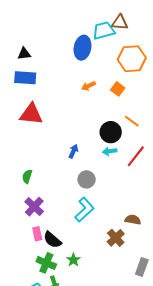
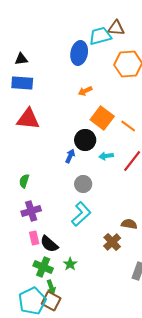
orange square: (118, 89) -> (102, 118), moved, size x1.6
black circle: (111, 132) -> (85, 140), moved
purple cross: (34, 207) -> (31, 211), turned 30

